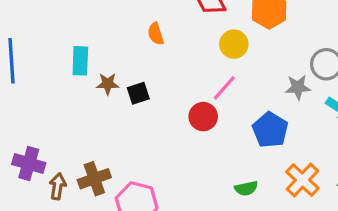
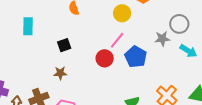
brown star: (108, 84) -> (60, 73), moved
blue pentagon: (270, 130) -> (136, 57), moved

